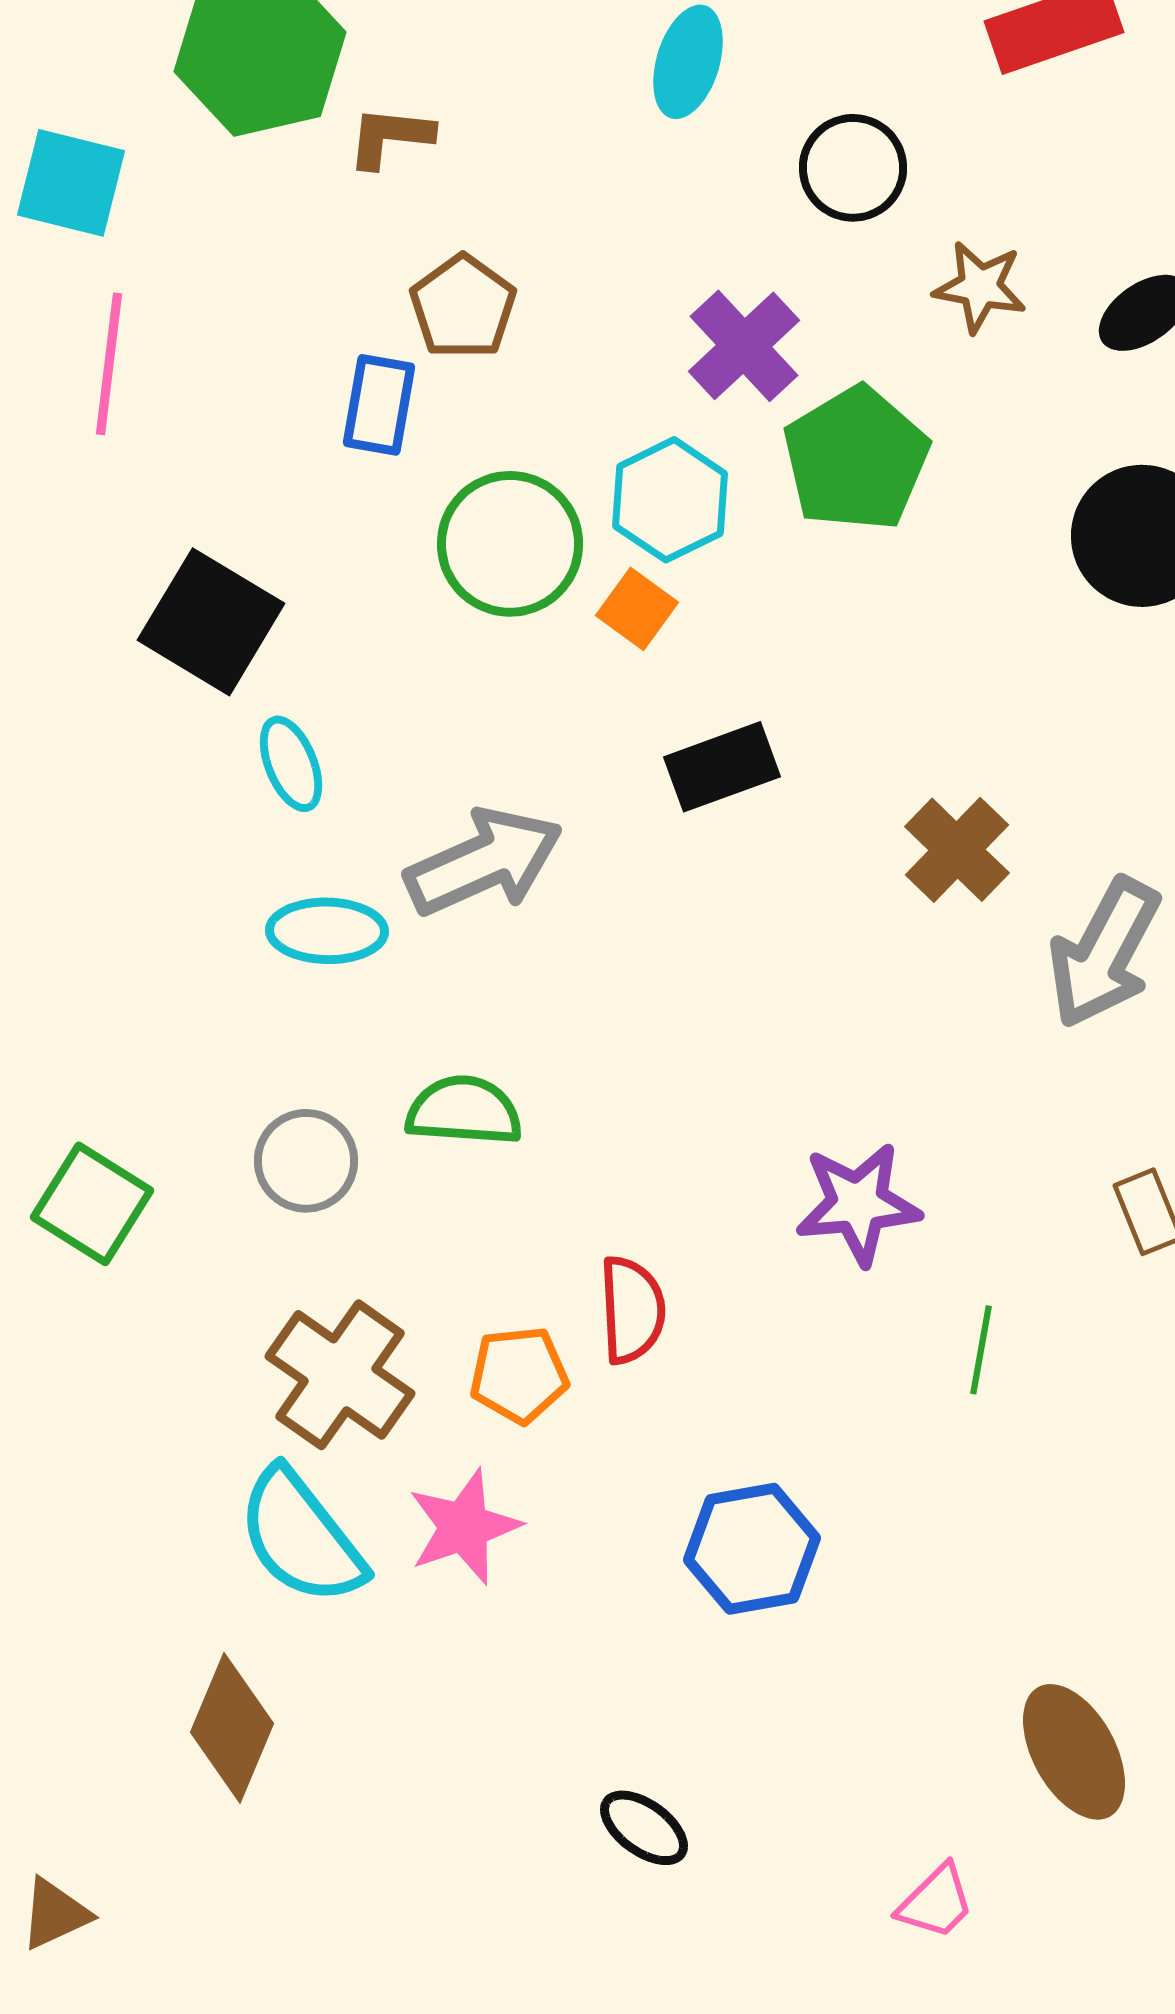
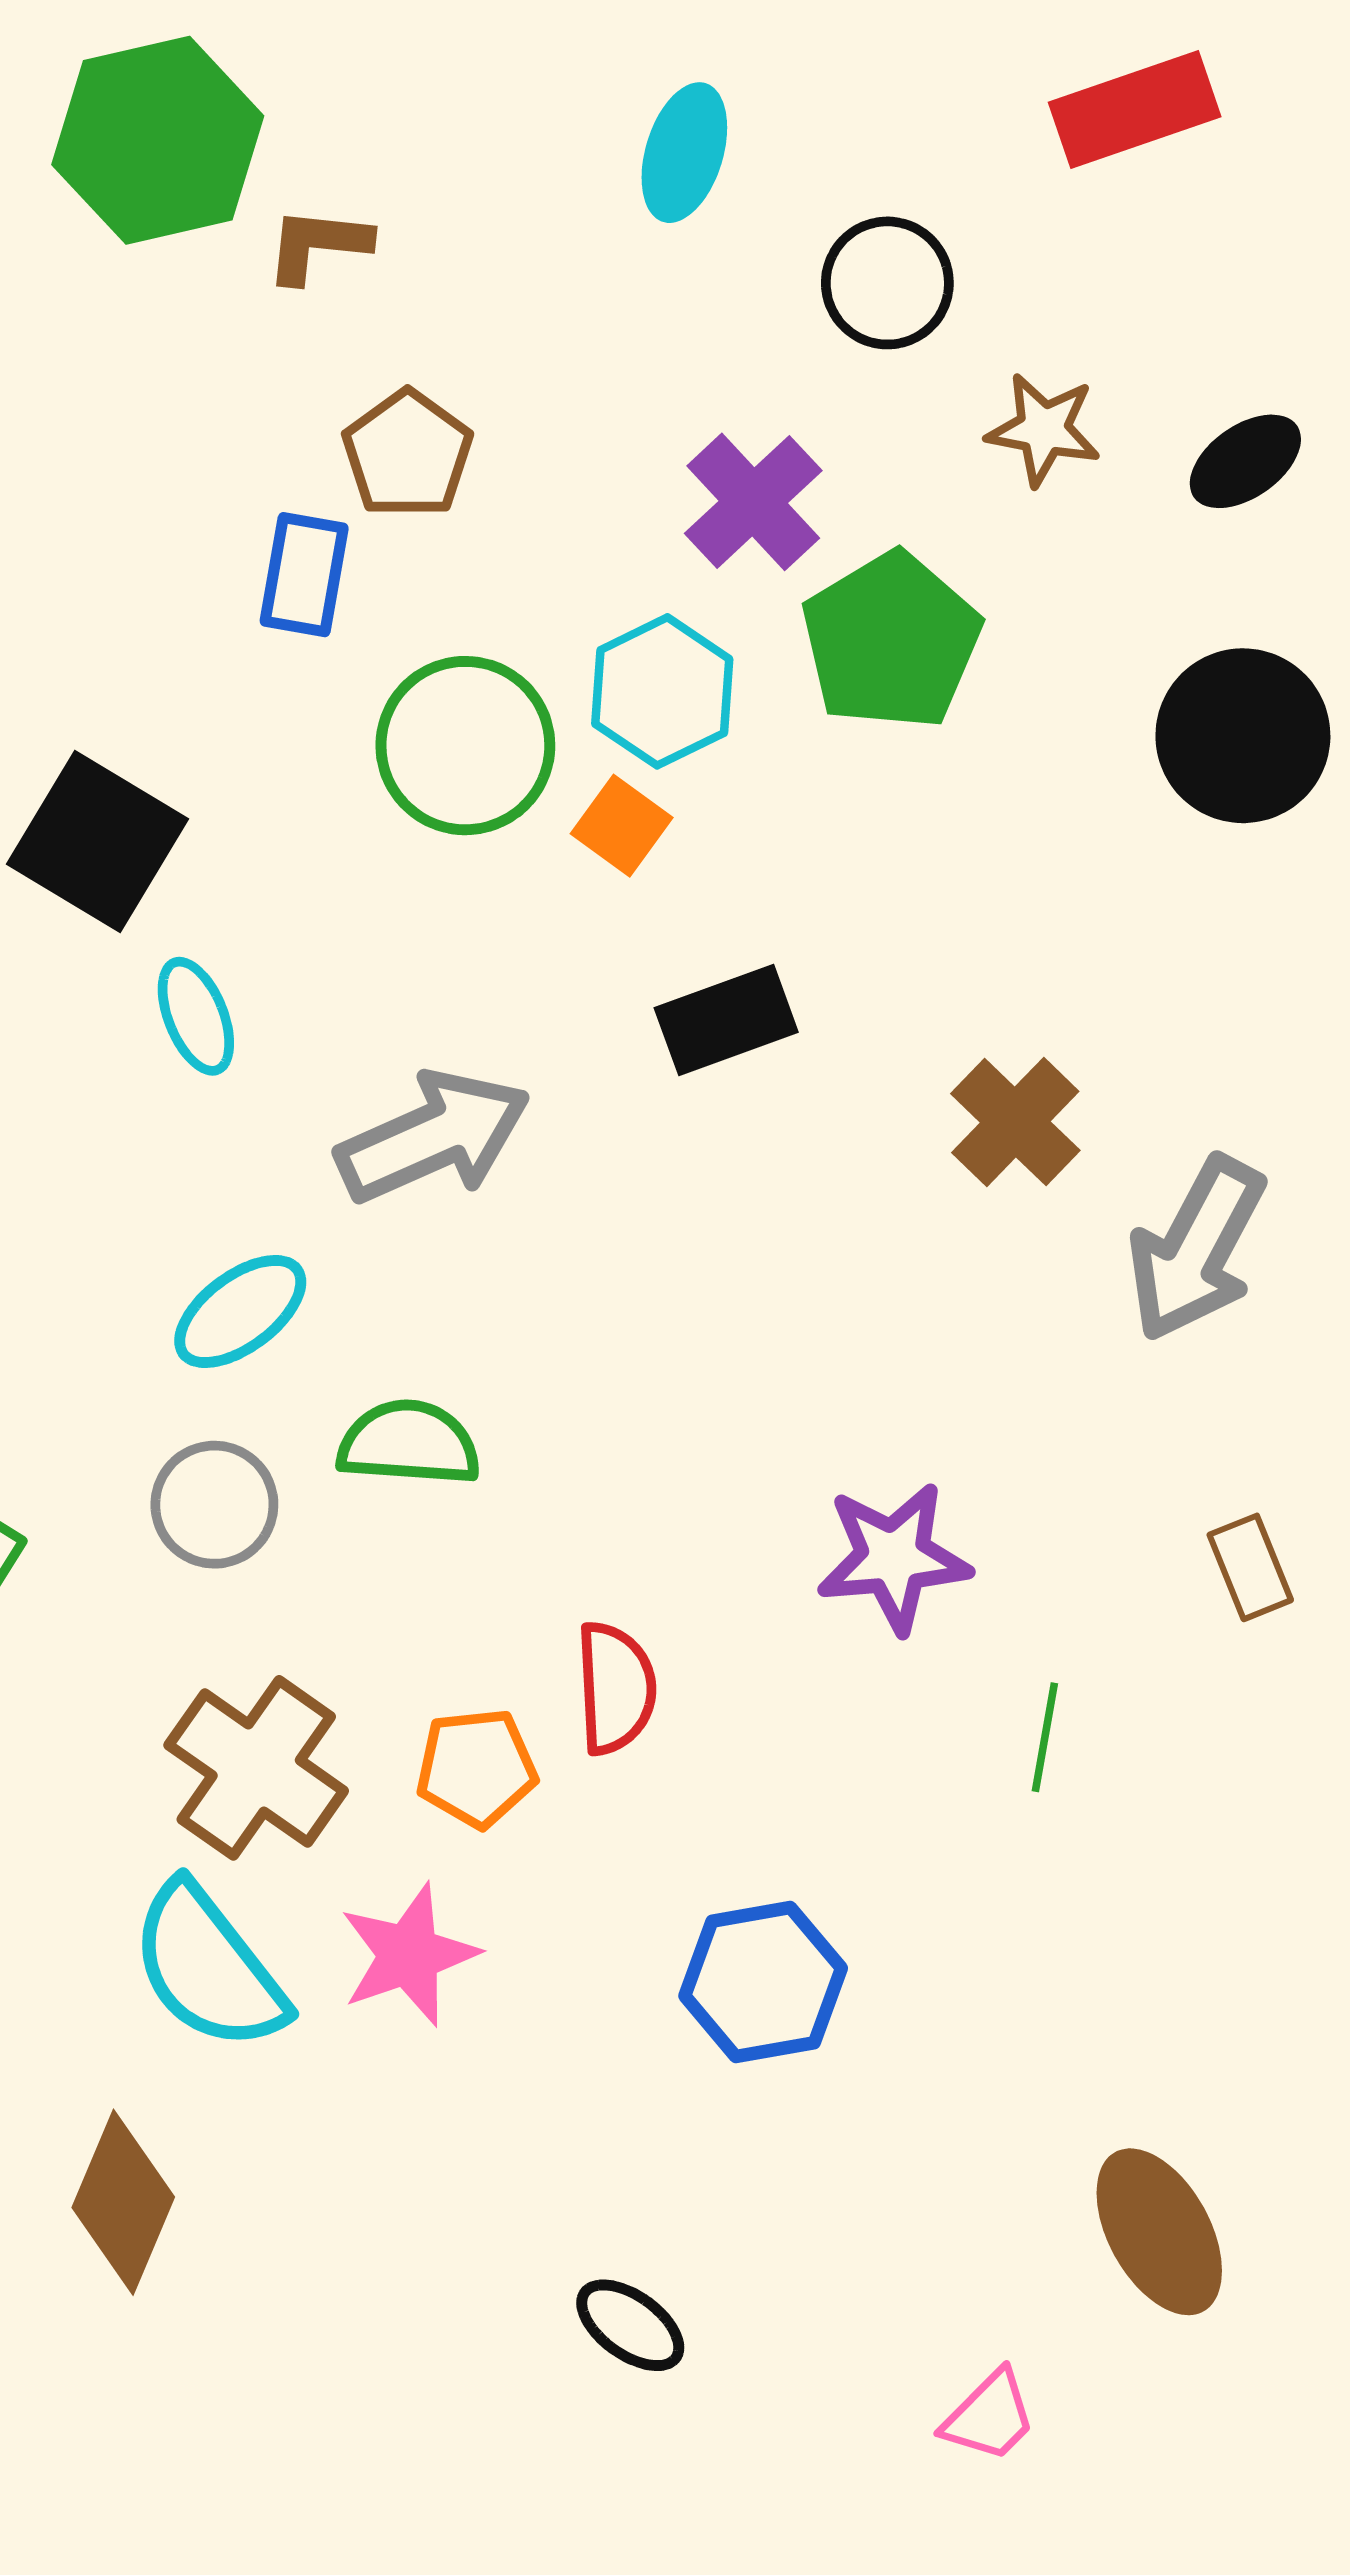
cyan ellipse: (327, 931) -> (240, 1312), moved, turned -38

